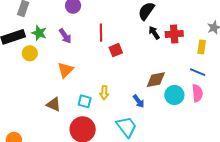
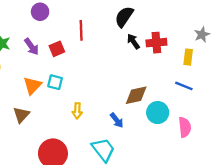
red line: (101, 33) -> (81, 30), moved
red square: (116, 50) -> (57, 49), moved
pink semicircle: (197, 93) -> (185, 127), moved
cyan square: (85, 101) -> (55, 82), moved
brown triangle: (54, 104) -> (21, 115), moved, turned 49

